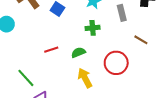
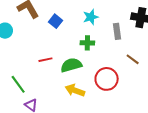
green semicircle: (78, 52) -> (71, 65), size x1.5
yellow arrow: (85, 78) -> (75, 90), turned -48

